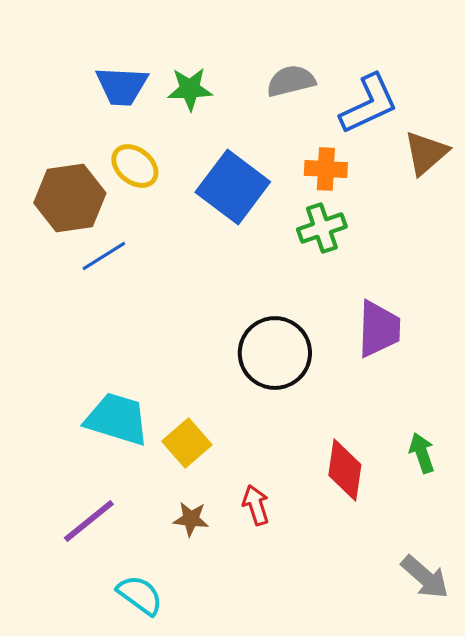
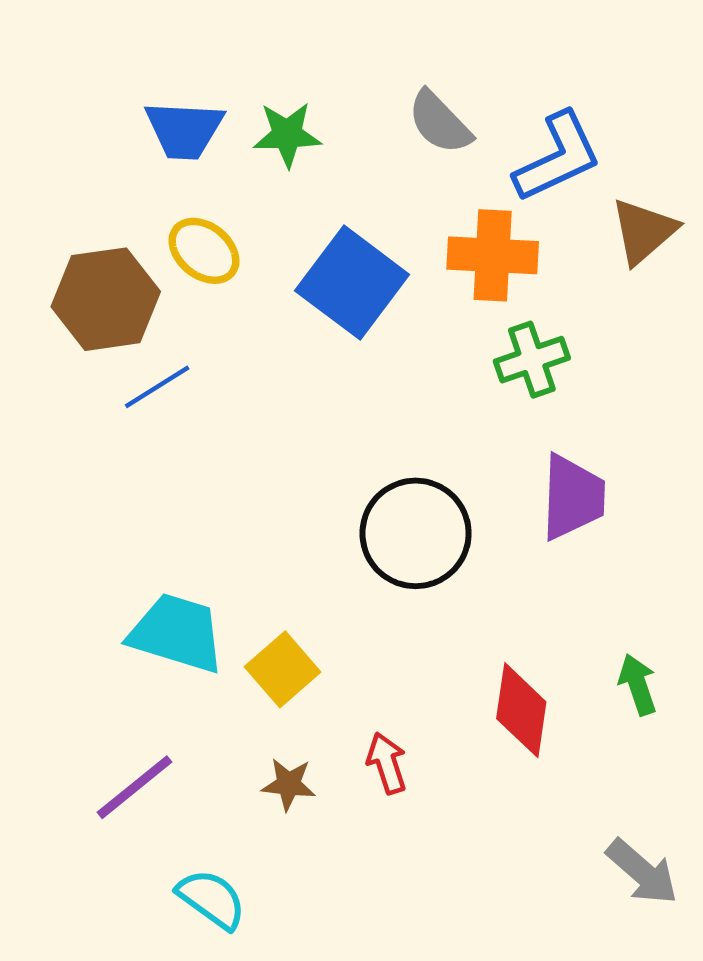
gray semicircle: (291, 81) -> (440, 122), turned -120
orange cross: (326, 169) -> (493, 255), size x1.4
green cross: (322, 228) -> (532, 360), moved

